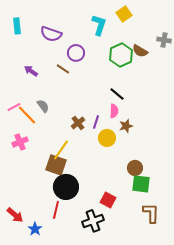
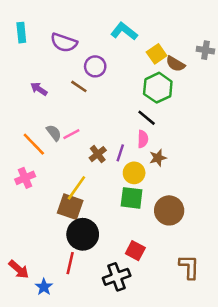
yellow square: (124, 14) -> (157, 54), moved
cyan L-shape: (99, 25) -> (124, 31), turned -70
green hexagon: (121, 55) -> (158, 88), moved
pink line: (14, 107) -> (71, 134), moved
brown circle: (135, 168) -> (169, 210), size x1.5
green square: (141, 184) -> (132, 198), moved

